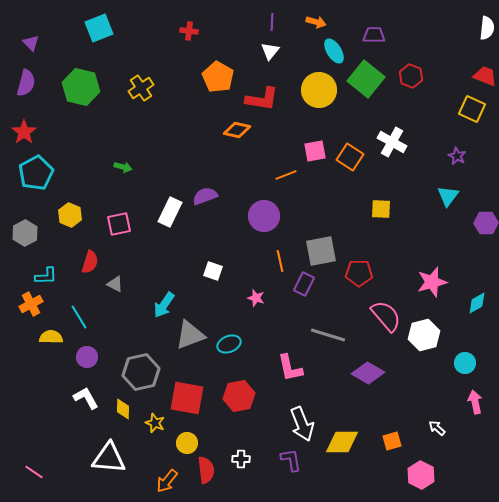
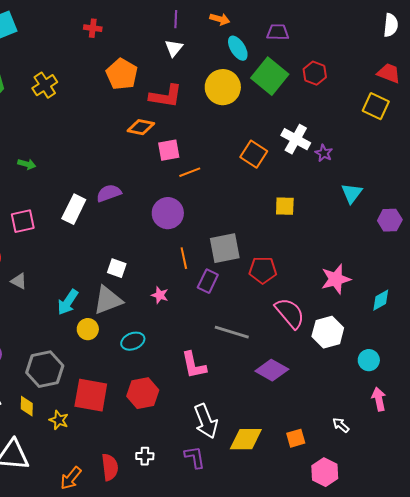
pink square: (315, 151) -> (169, 150), moved
purple star: (457, 156) -> (324, 153), moved
gray triangle: (190, 335) -> (108, 300), moved
yellow circle: (187, 443) -> (88, 329), moved

